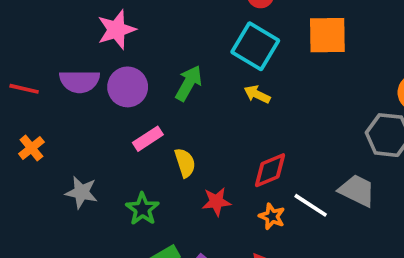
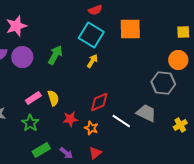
yellow arrow: (257, 94) -> (92, 61), turned 96
pink rectangle: (148, 139) -> (33, 98), moved
orange star: (272, 216) -> (91, 128), moved

